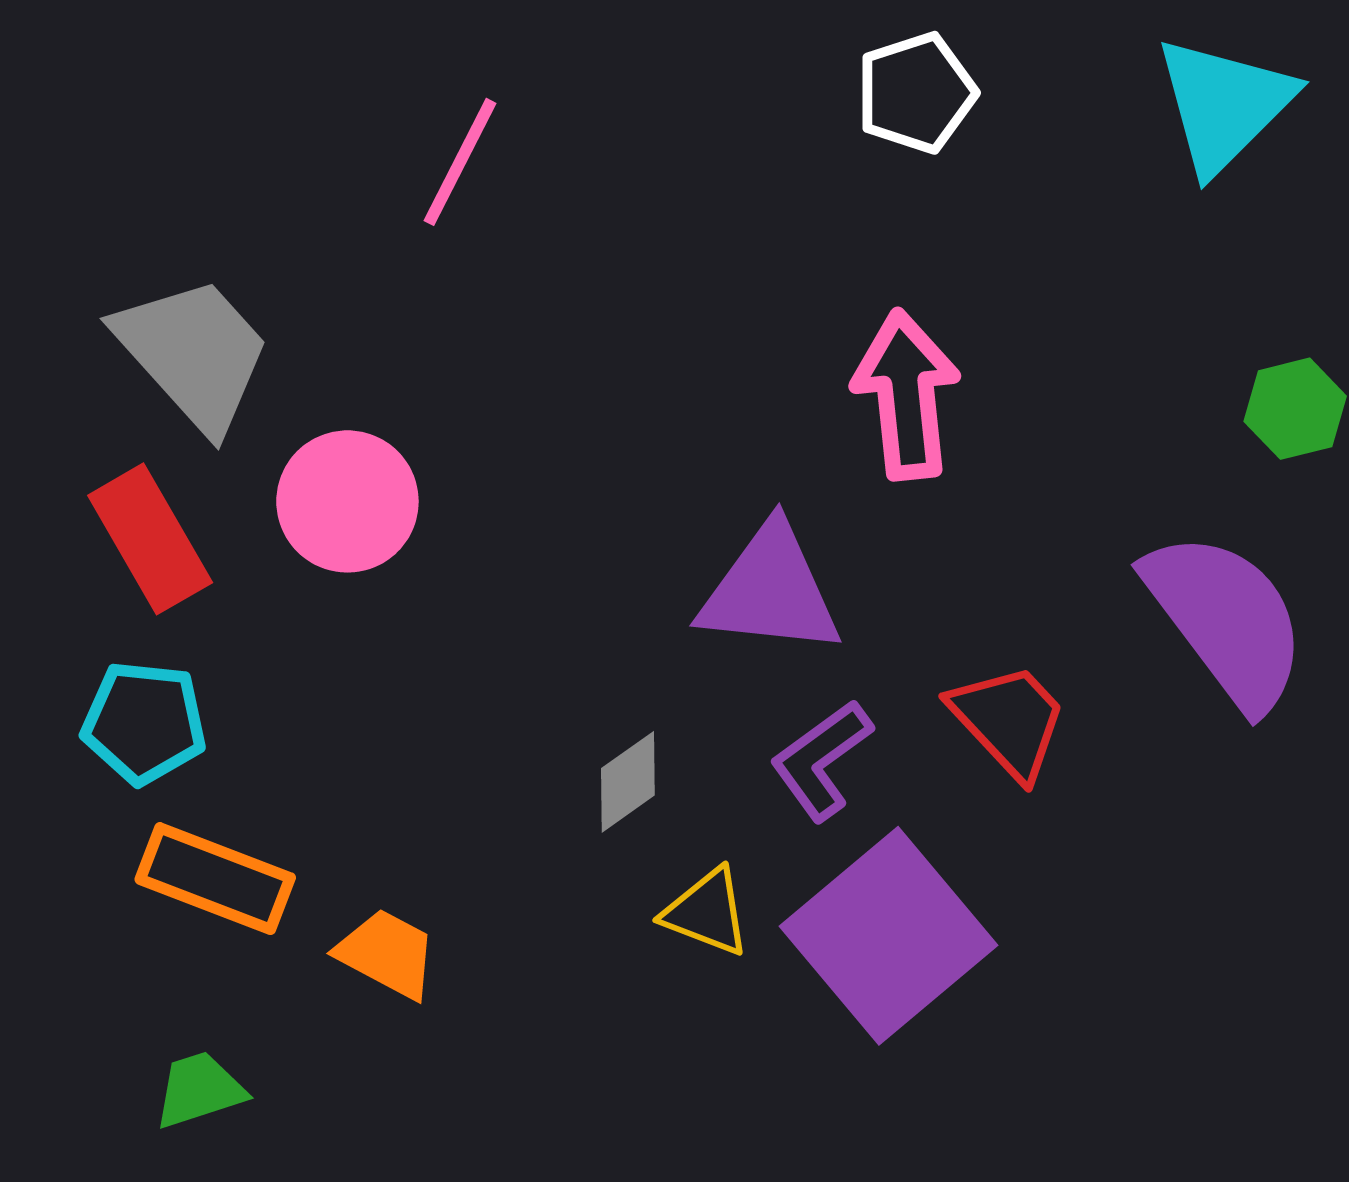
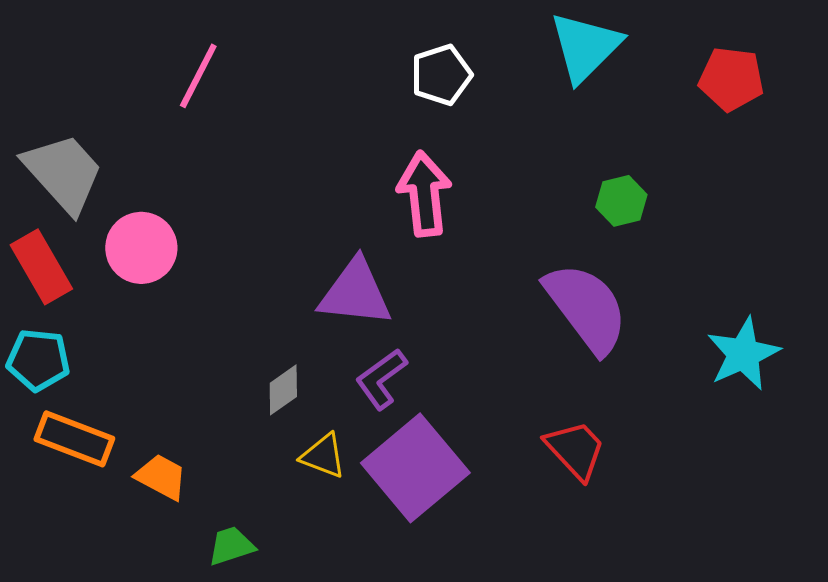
white pentagon: (916, 93) -> (441, 75), moved
red trapezoid: (1009, 721) -> (575, 450), moved
green trapezoid: (199, 1090) -> (231, 546), moved

